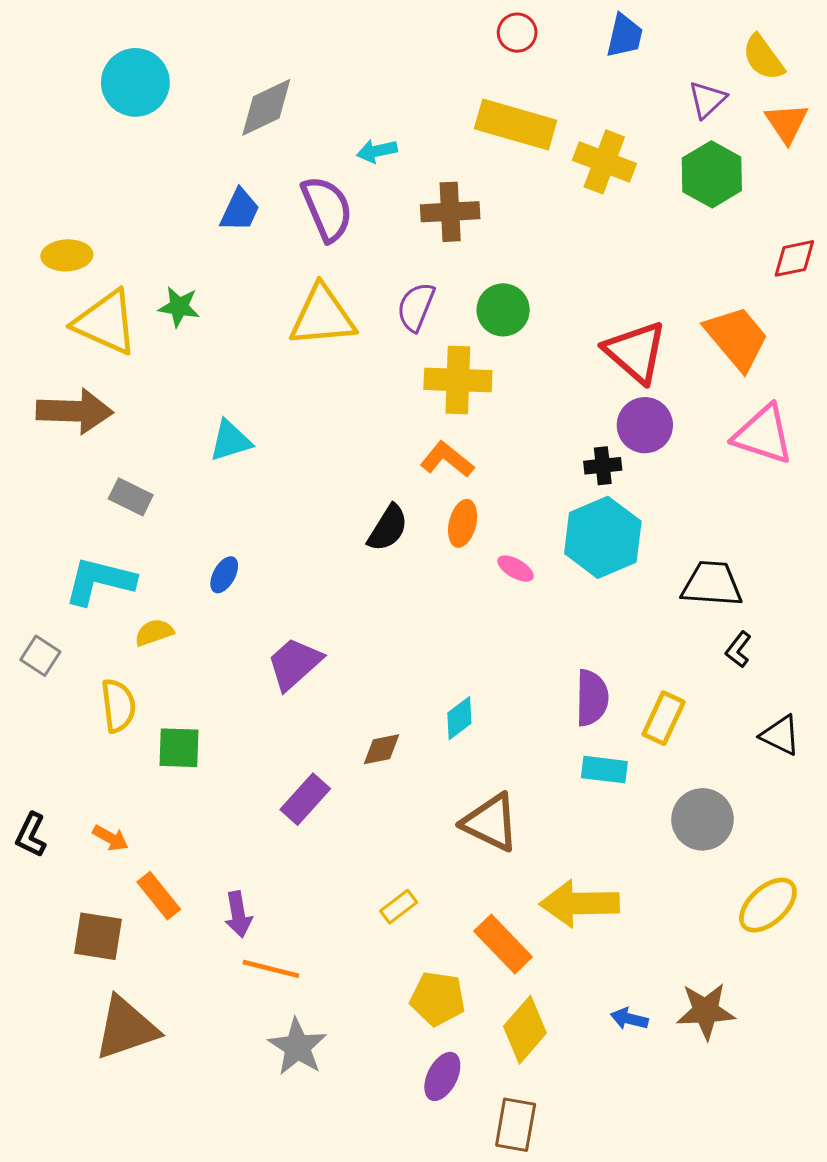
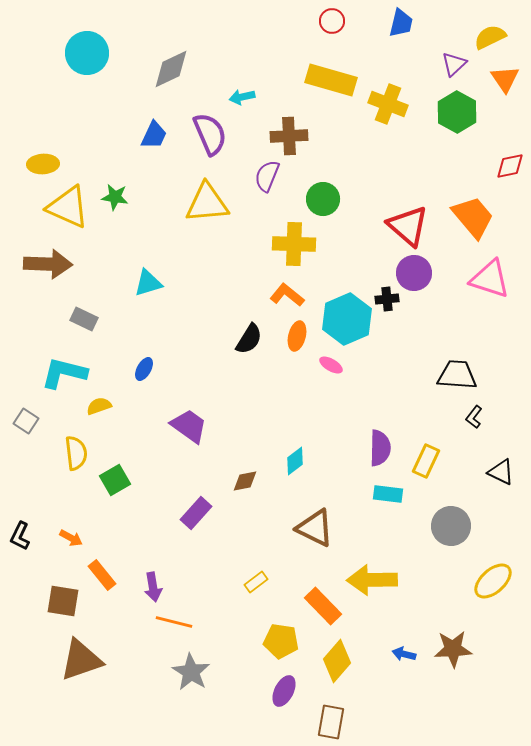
yellow semicircle: (763, 58) -> (490, 37), turned 100
purple semicircle: (416, 307) -> (267, 176), moved
cyan hexagon: (603, 537) -> (347, 319), moved
purple trapezoid: (294, 664) -> (189, 426), turned 78
green square: (179, 748) -> (115, 480), turned -32

